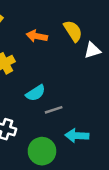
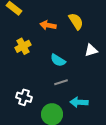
white triangle: (92, 50) -> (91, 50), moved
cyan semicircle: (36, 93) -> (58, 60), moved, turned 63

